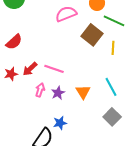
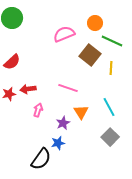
red arrow: (30, 69) -> (28, 89), turned 35
pink line: (54, 69) -> (68, 88), moved
purple star: (58, 93) -> (63, 123), moved

